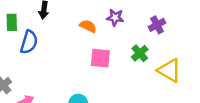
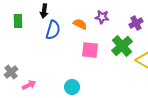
blue semicircle: (29, 42) -> (53, 30), moved
green cross: (140, 53) -> (122, 46), size x1.5

